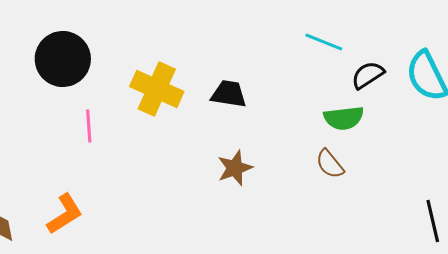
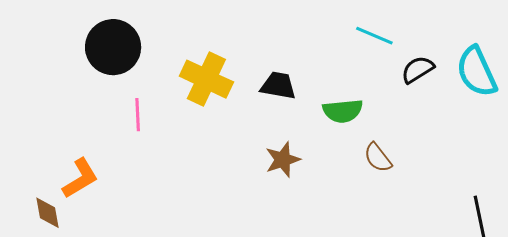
green semicircle: (344, 118) -> (343, 111), moved
orange L-shape: (65, 214) -> (80, 178), moved

